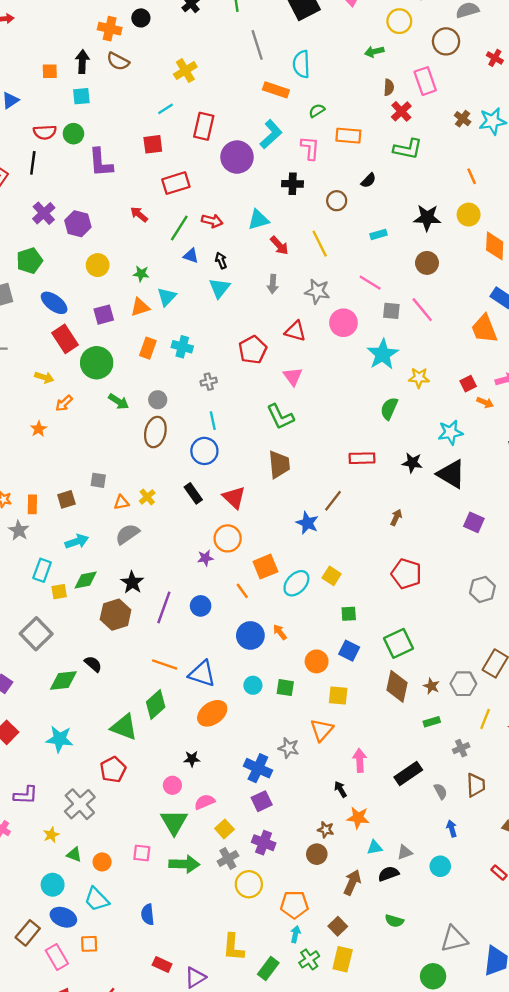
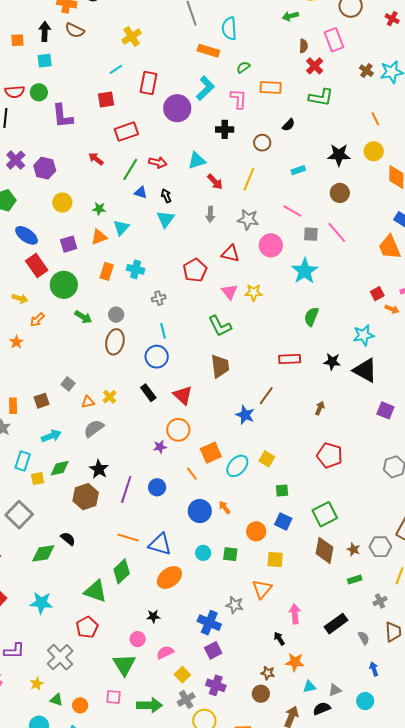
yellow line: (320, 244) -> (249, 179), turned 50
yellow star: (419, 378) -> (254, 292), moved
gray square: (98, 480) -> (68, 384), turned 32
green triangle: (174, 822) -> (124, 665), moved

